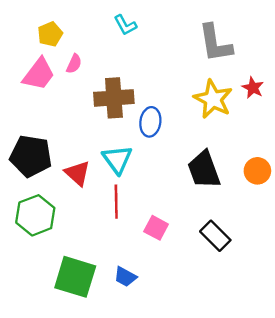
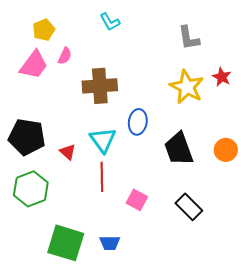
gray L-shape: (215, 43) -> (189, 38), size x0.7
blue ellipse: (150, 122) -> (138, 122), moved
red triangle: (77, 173) -> (68, 152), size x0.7
blue trapezoid: (125, 277) -> (110, 243), turned -30

